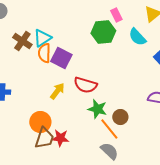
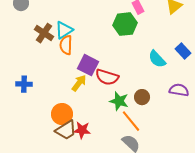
cyan semicircle: (137, 37) -> (157, 59), moved
purple square: (61, 58) -> (88, 65), moved
brown circle: (120, 117) -> (142, 97), moved
brown trapezoid: (44, 138) -> (66, 130), turned 40

